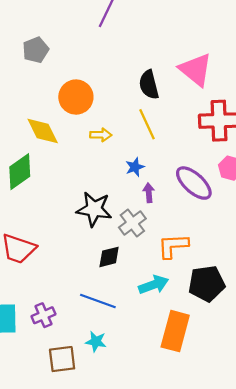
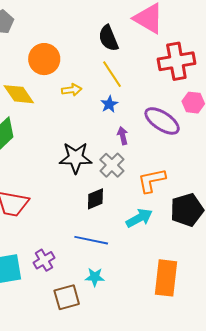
blue star: (135, 167) -> (109, 104), moved
orange rectangle: (175, 331) -> (166, 278), moved

